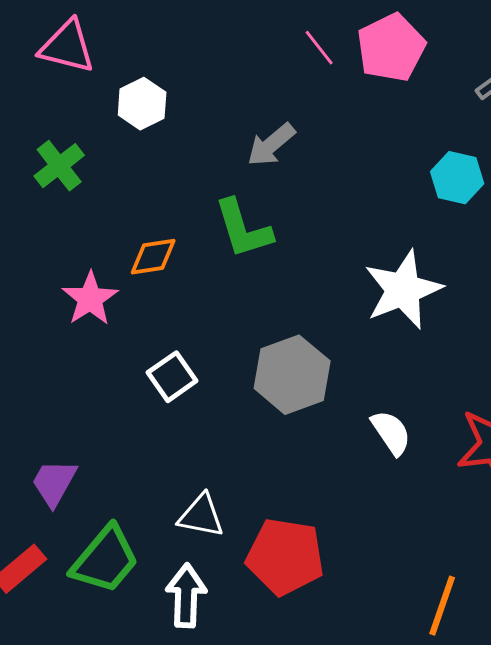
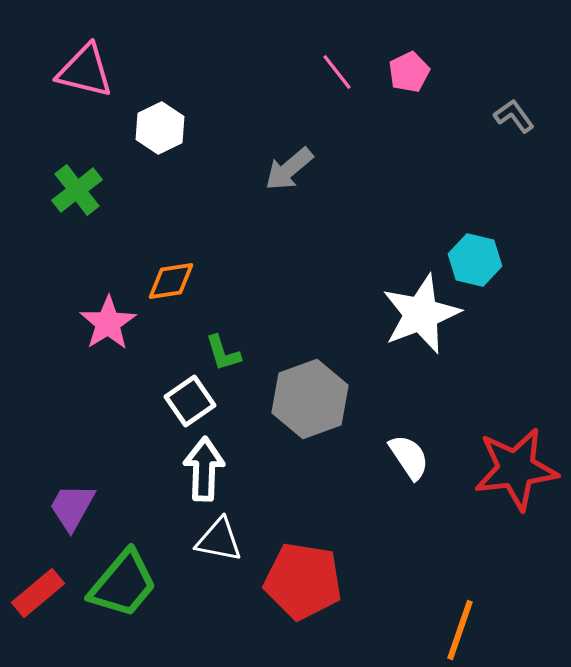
pink pentagon: (391, 48) -> (409, 72), size x0.6
cyan hexagon: (457, 178) -> (475, 260), moved
green L-shape: (243, 229) -> (223, 353), moved, size x0.6
white arrow: (186, 596) -> (204, 469), moved

